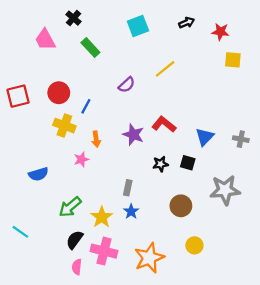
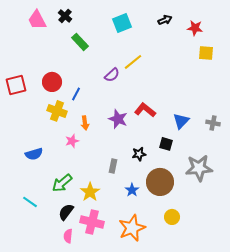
pink trapezoid: (45, 40) -> (37, 20), moved
yellow line: (165, 69) -> (133, 62), moved
black star: (161, 164) -> (139, 154), moved
brown circle: (181, 206) -> (160, 182), size x1.4
blue star: (131, 211) -> (132, 190), moved
cyan line: (20, 232) -> (30, 202), moved

